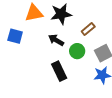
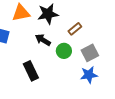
black rectangle: (59, 71) -> (31, 71), moved

